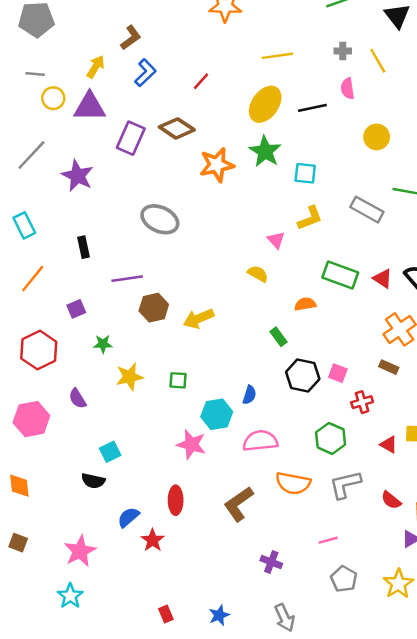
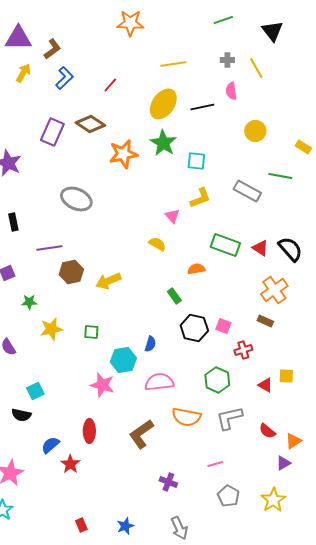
purple triangle: (90, 107) -> (18, 38), moved

